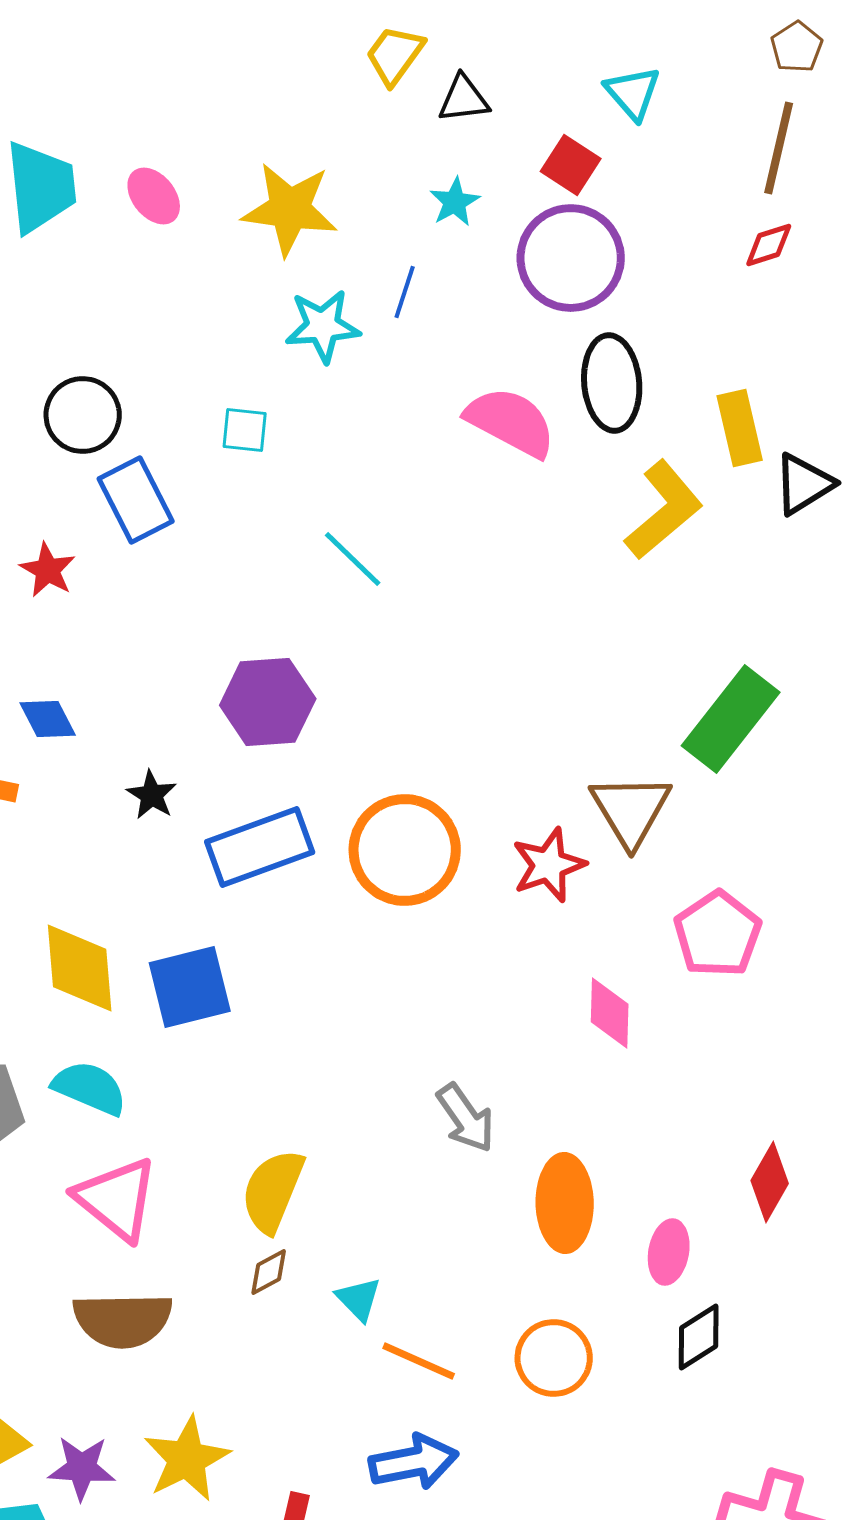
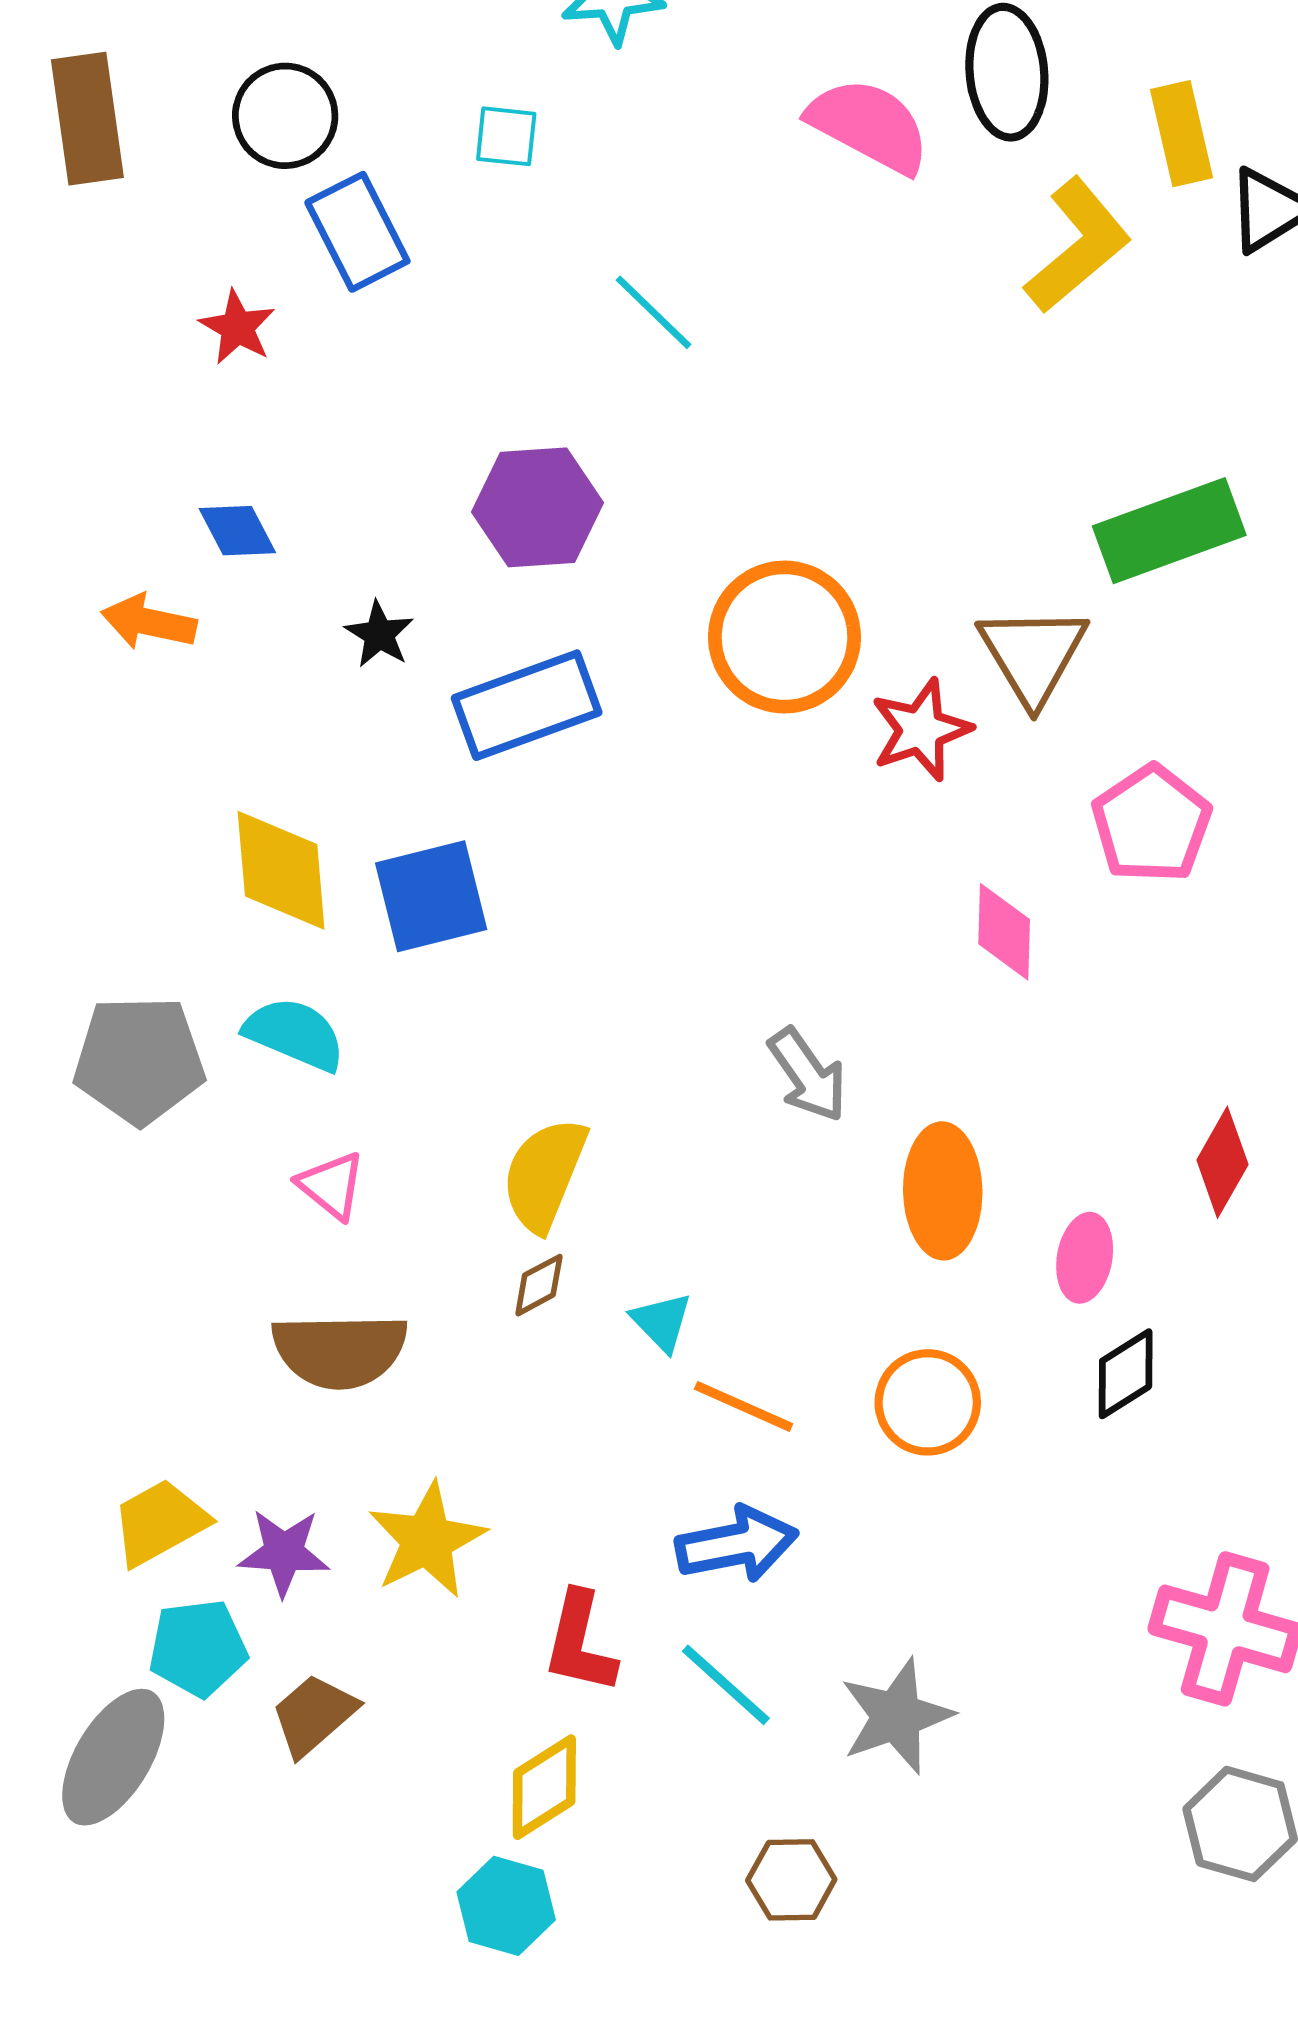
green rectangle: (731, 719) -> (1169, 531), turned 32
orange circle: (405, 850) -> (784, 637), moved
pink triangle: (117, 1199) -> (332, 1185), size x0.6

